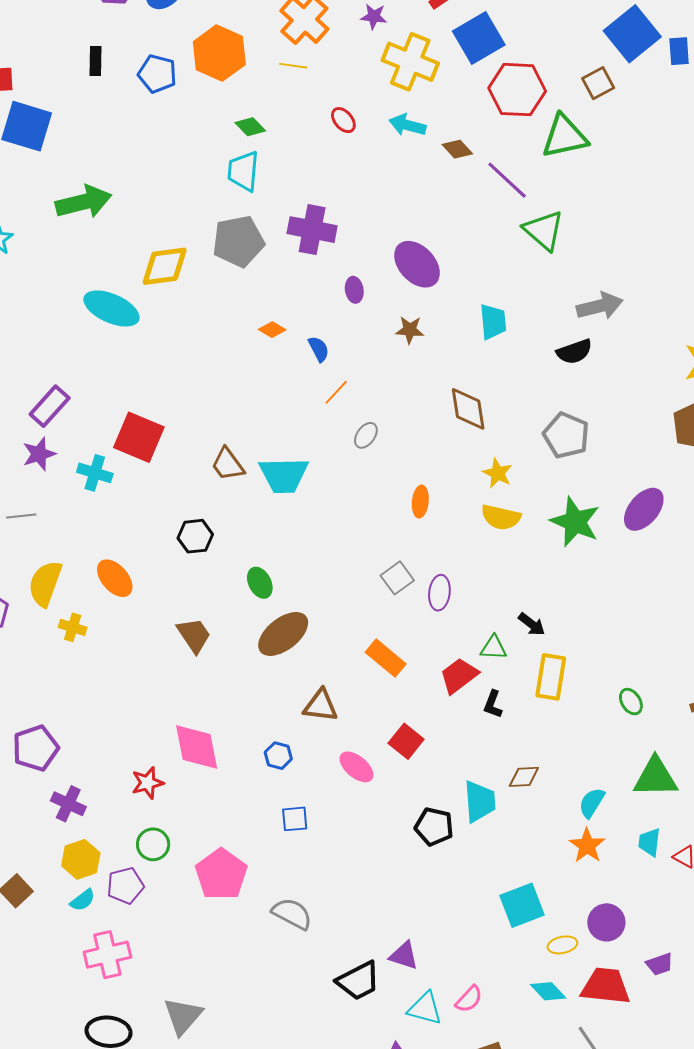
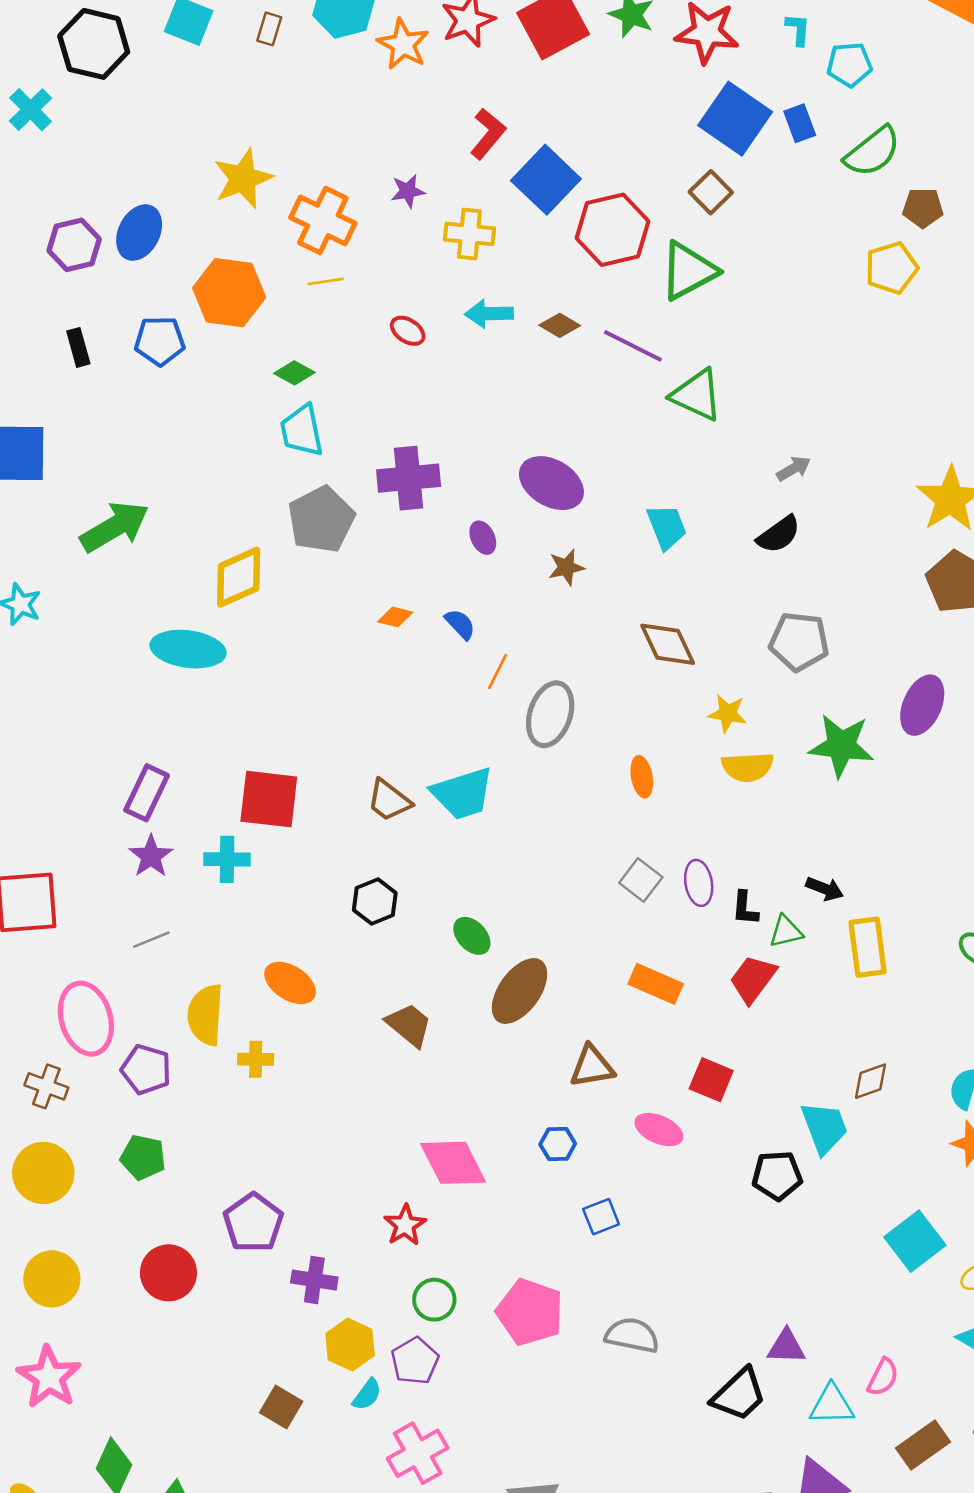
yellow cross: (410, 62) -> (469, 234), size x0.7
gray arrow: (600, 306) -> (794, 469), size x0.6
gray ellipse: (366, 435) -> (550, 714), size x1.8
black L-shape: (493, 704) -> (745, 908), moved

